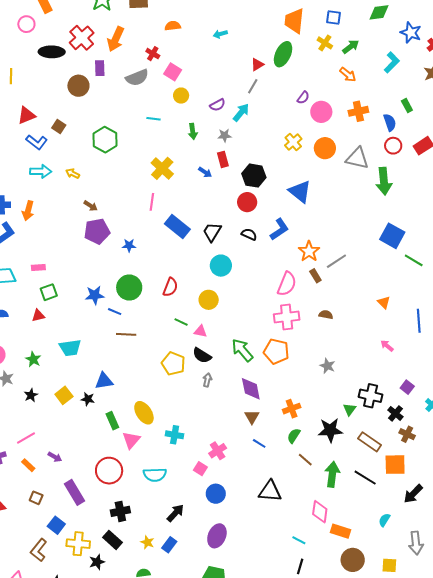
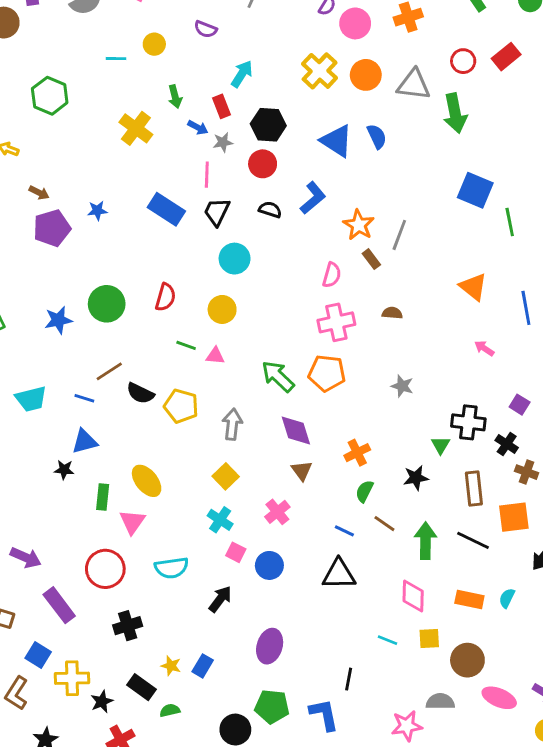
yellow circle: (181, 96) -> (154, 44), moved
purple semicircle: (218, 105) -> (206, 29), turned 56
cyan arrow: (241, 113) -> (242, 74), moved
blue semicircle: (390, 122) -> (377, 136), moved
green arrow: (193, 131) -> (175, 97), moved
gray star: (225, 135) -> (223, 142), moved
yellow cross: (293, 142) -> (320, 71), size x1.4
pink line: (152, 202) -> (207, 175), moved
blue star: (129, 245) -> (97, 211), moved
green line: (414, 260) -> (510, 222), turned 54
gray line: (336, 261) -> (399, 235), turned -30
pink semicircle: (287, 284) -> (332, 275), size x0.7
orange triangle: (384, 302) -> (473, 287), size x1.5
blue line: (115, 312) -> (84, 398), moved
brown line: (126, 334) -> (109, 371), turned -30
black semicircle: (202, 355) -> (140, 393), moved
gray arrow: (207, 380) -> (232, 424), size x1.5
yellow square: (64, 395) -> (226, 476), moved
green rectangle: (112, 421) -> (103, 497), turned 36
black star: (330, 430) -> (416, 478), size x0.7
cyan cross: (175, 435) -> (220, 520), moved, turned 30
brown rectangle: (370, 442) -> (474, 488), turned 55
blue line: (259, 443) -> (344, 531), moved
pink cross: (218, 451) -> (277, 512), moved
purple arrow: (55, 457) -> (26, 558), size x1.5
blue circle: (216, 494) -> (269, 565), moved
black arrow: (175, 513) -> (220, 599), moved
orange rectangle: (341, 531) -> (469, 600), moved
black rectangle: (112, 540) -> (142, 687), moved
yellow square: (389, 565) -> (429, 639), moved
black line: (300, 566) -> (349, 679), moved

